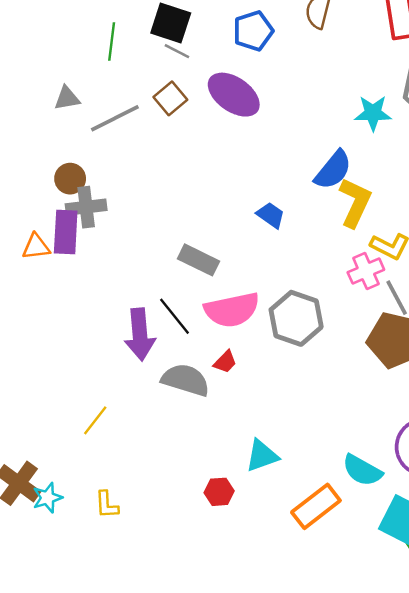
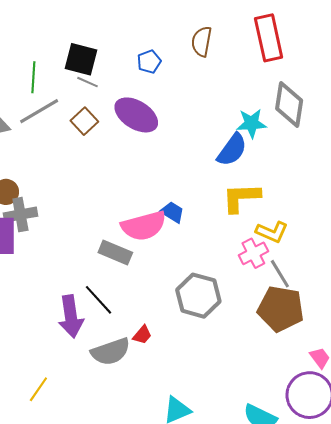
blue pentagon: (253, 31) -> (149, 62), size x0.7
gray line: (115, 118) -> (39, 111), moved
blue semicircle: (333, 170) -> (232, 150), moved
yellow L-shape: (355, 202) -> (241, 198), turned -114
pink semicircle: (232, 310) -> (144, 226), moved
gray semicircle: (186, 380) -> (111, 352), turned 147

